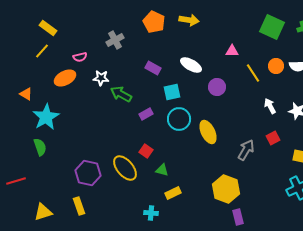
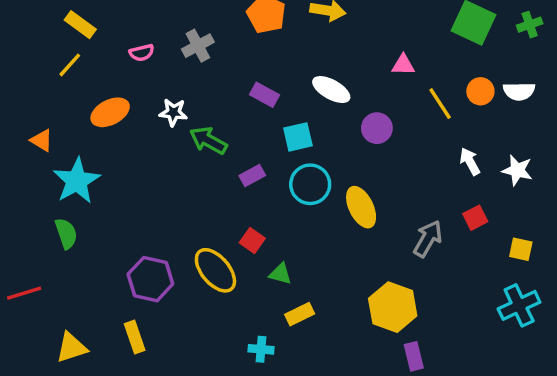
pink semicircle: (80, 57) -> (142, 53), moved

